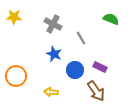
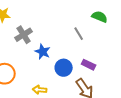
gray cross: (53, 24) -> (24, 35), moved, turned 30
gray line: (81, 38) -> (79, 34), moved

